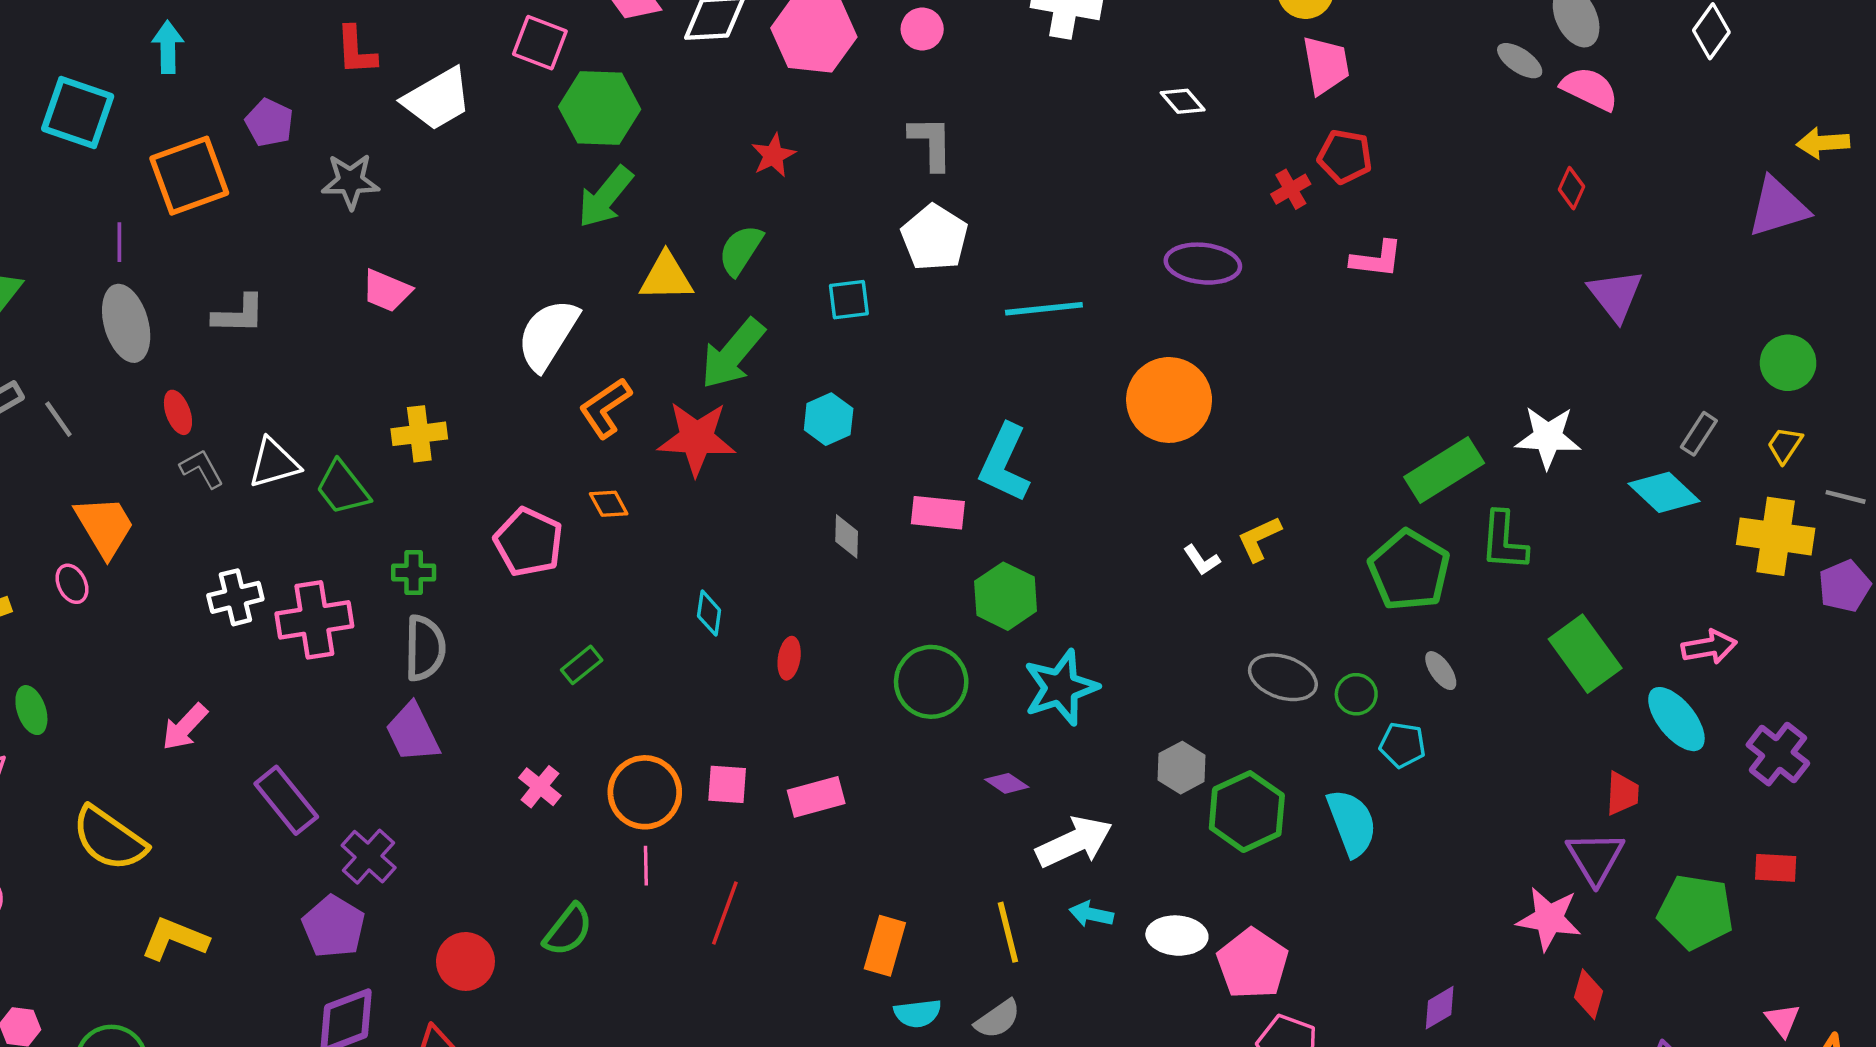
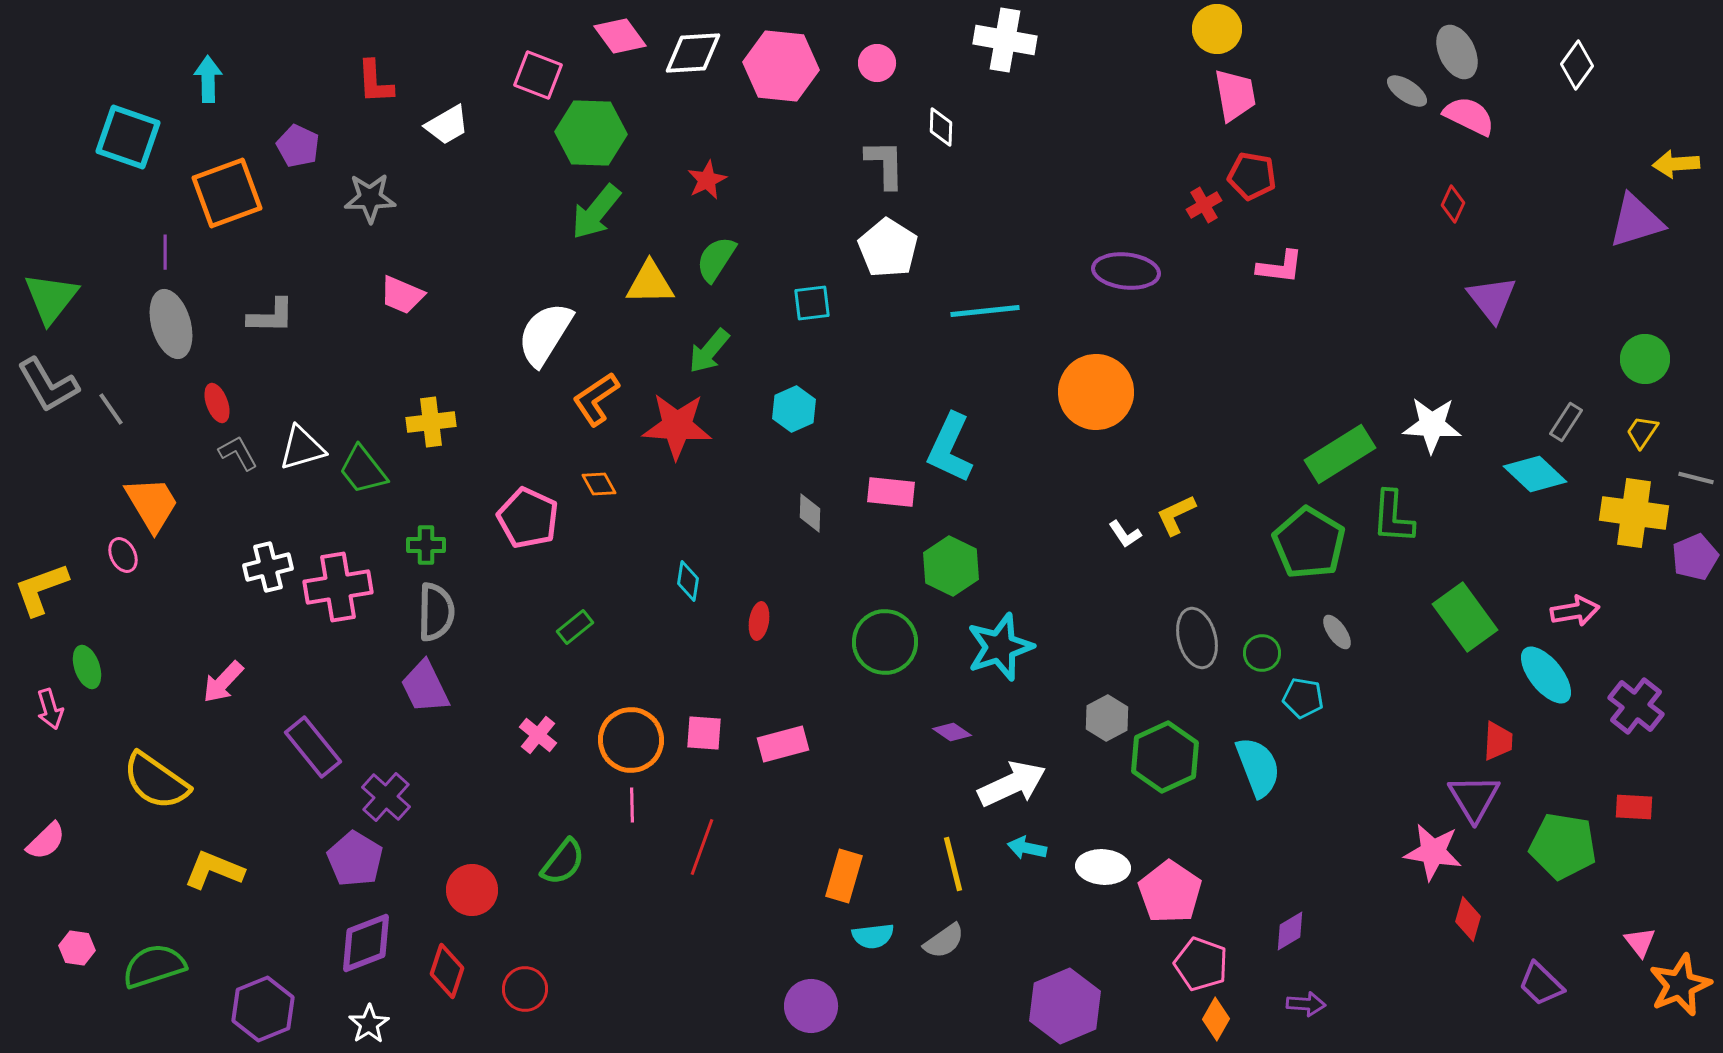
white trapezoid: (437, 99) -> (447, 125), size x0.7
white diamond: (1183, 101) -> (941, 127), moved, turned 42
red star: (773, 155) -> (707, 180), moved
green arrow: (733, 354) -> (709, 351), size x0.7
gray ellipse: (1283, 677) -> (1197, 638), turned 56
purple diamond: (1440, 1008) -> (1290, 931), moved

